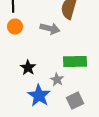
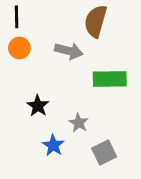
green rectangle: (75, 62) -> (110, 79), moved
blue star: (39, 96) -> (53, 145), size x0.7

